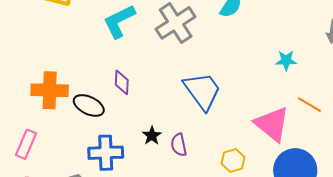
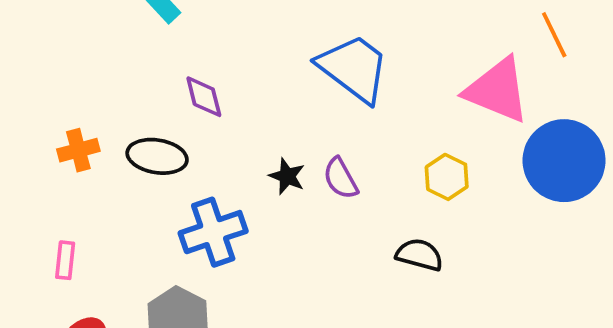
orange cross: (50, 90) -> (78, 150), size x0.6
orange line: (310, 105) -> (554, 35), turned 50
pink rectangle: (26, 144) -> (65, 260), size x0.7

